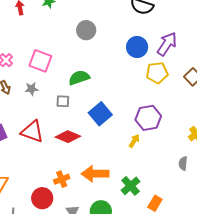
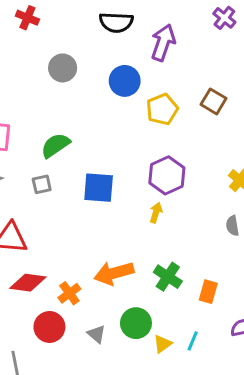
gray circle: (86, 30) -> (63, 68), moved
purple arrow: (167, 44) -> (163, 43), moved
blue square: (100, 114) -> (99, 188), turned -30
red diamond: (68, 137) -> (28, 283), moved

